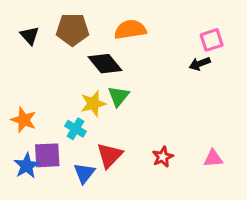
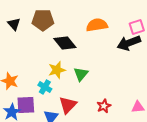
orange semicircle: (130, 30) -> (97, 25), moved
black arrow: (200, 64) -> (129, 43), size x1.6
green triangle: (118, 96) -> (81, 74), moved

